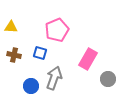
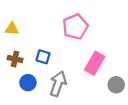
pink pentagon: (57, 30) -> (75, 27), moved
blue circle: (31, 86) -> (28, 83), moved

